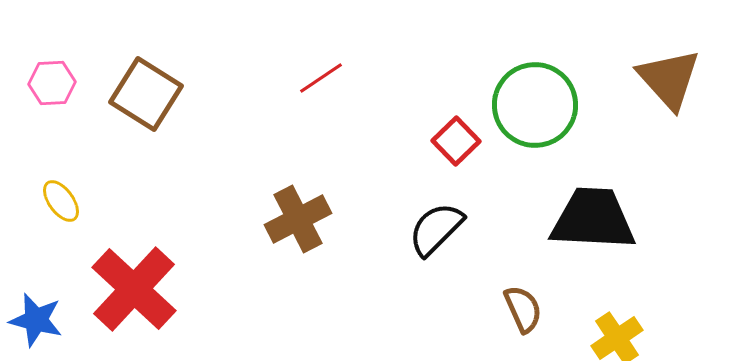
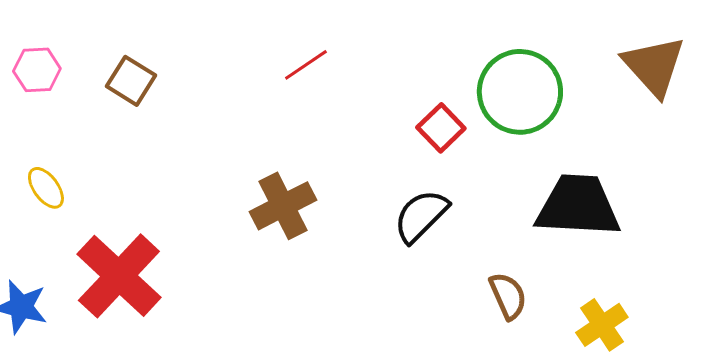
brown square: (146, 94) -> (131, 81), size x0.7

